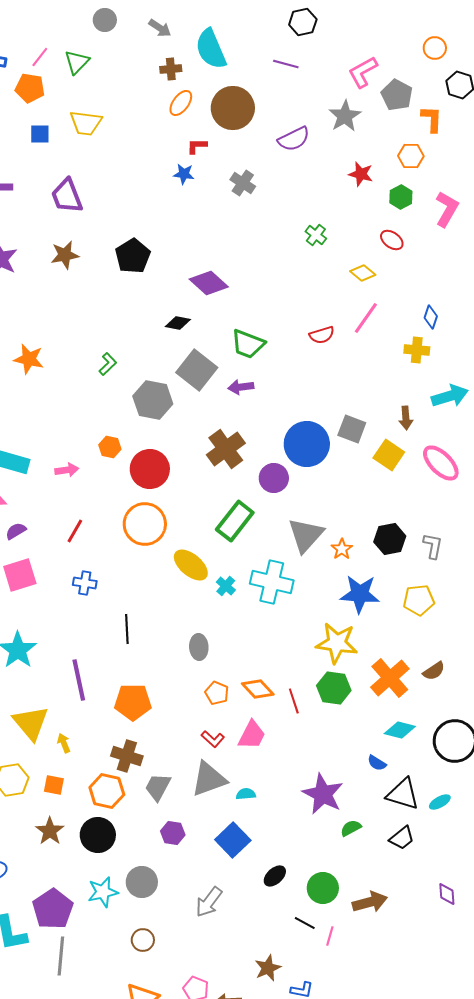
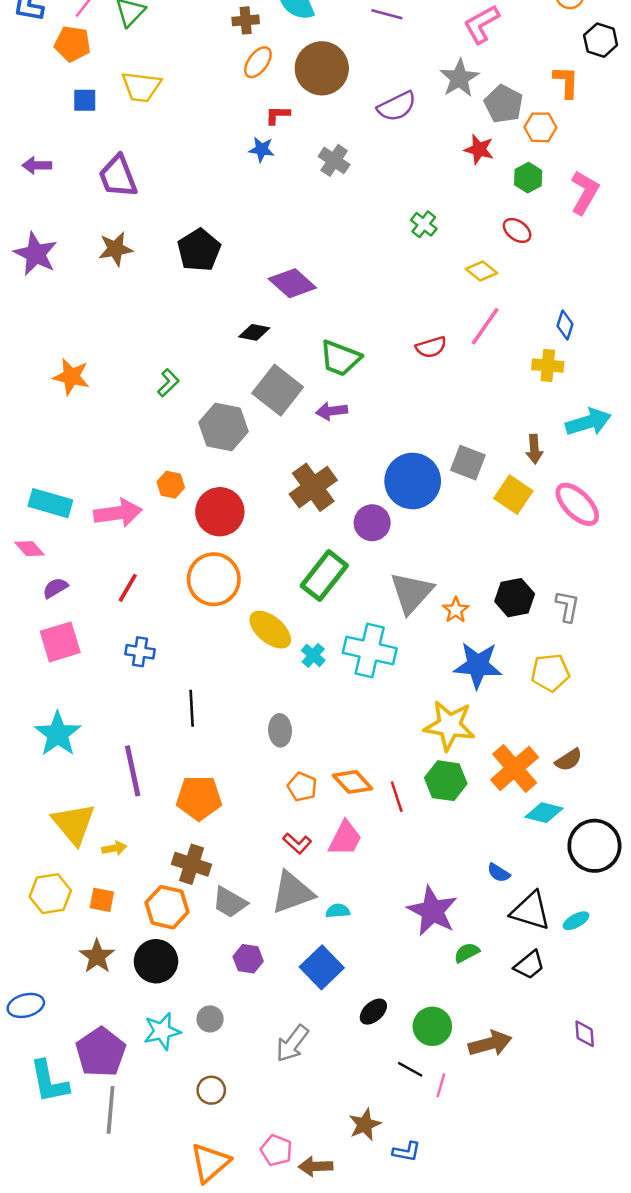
gray pentagon: (397, 95) -> (504, 104), moved
pink arrow: (67, 470) -> (118, 513), size x1.6
cyan diamond: (400, 730) -> (544, 813), moved
yellow arrow: (64, 743) -> (114, 848), turned 102
gray trapezoid: (158, 787) -> (230, 902), turned -88
gray circle: (142, 882) -> (210, 1019), size x0.7

